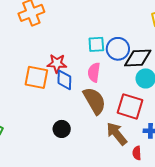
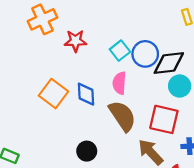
cyan square: (96, 44) -> (120, 51), turned -30
red star: (57, 63) -> (75, 41), moved
orange square: (36, 77) -> (53, 94), turned 30

